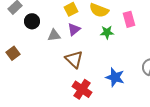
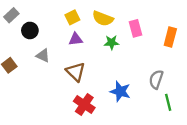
purple triangle: (74, 29) -> (76, 39), turned 32
gray triangle: (54, 35) -> (43, 56), moved, turned 32

